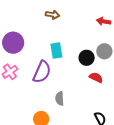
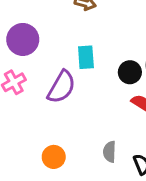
gray semicircle: (60, 98) -> (109, 152), moved

